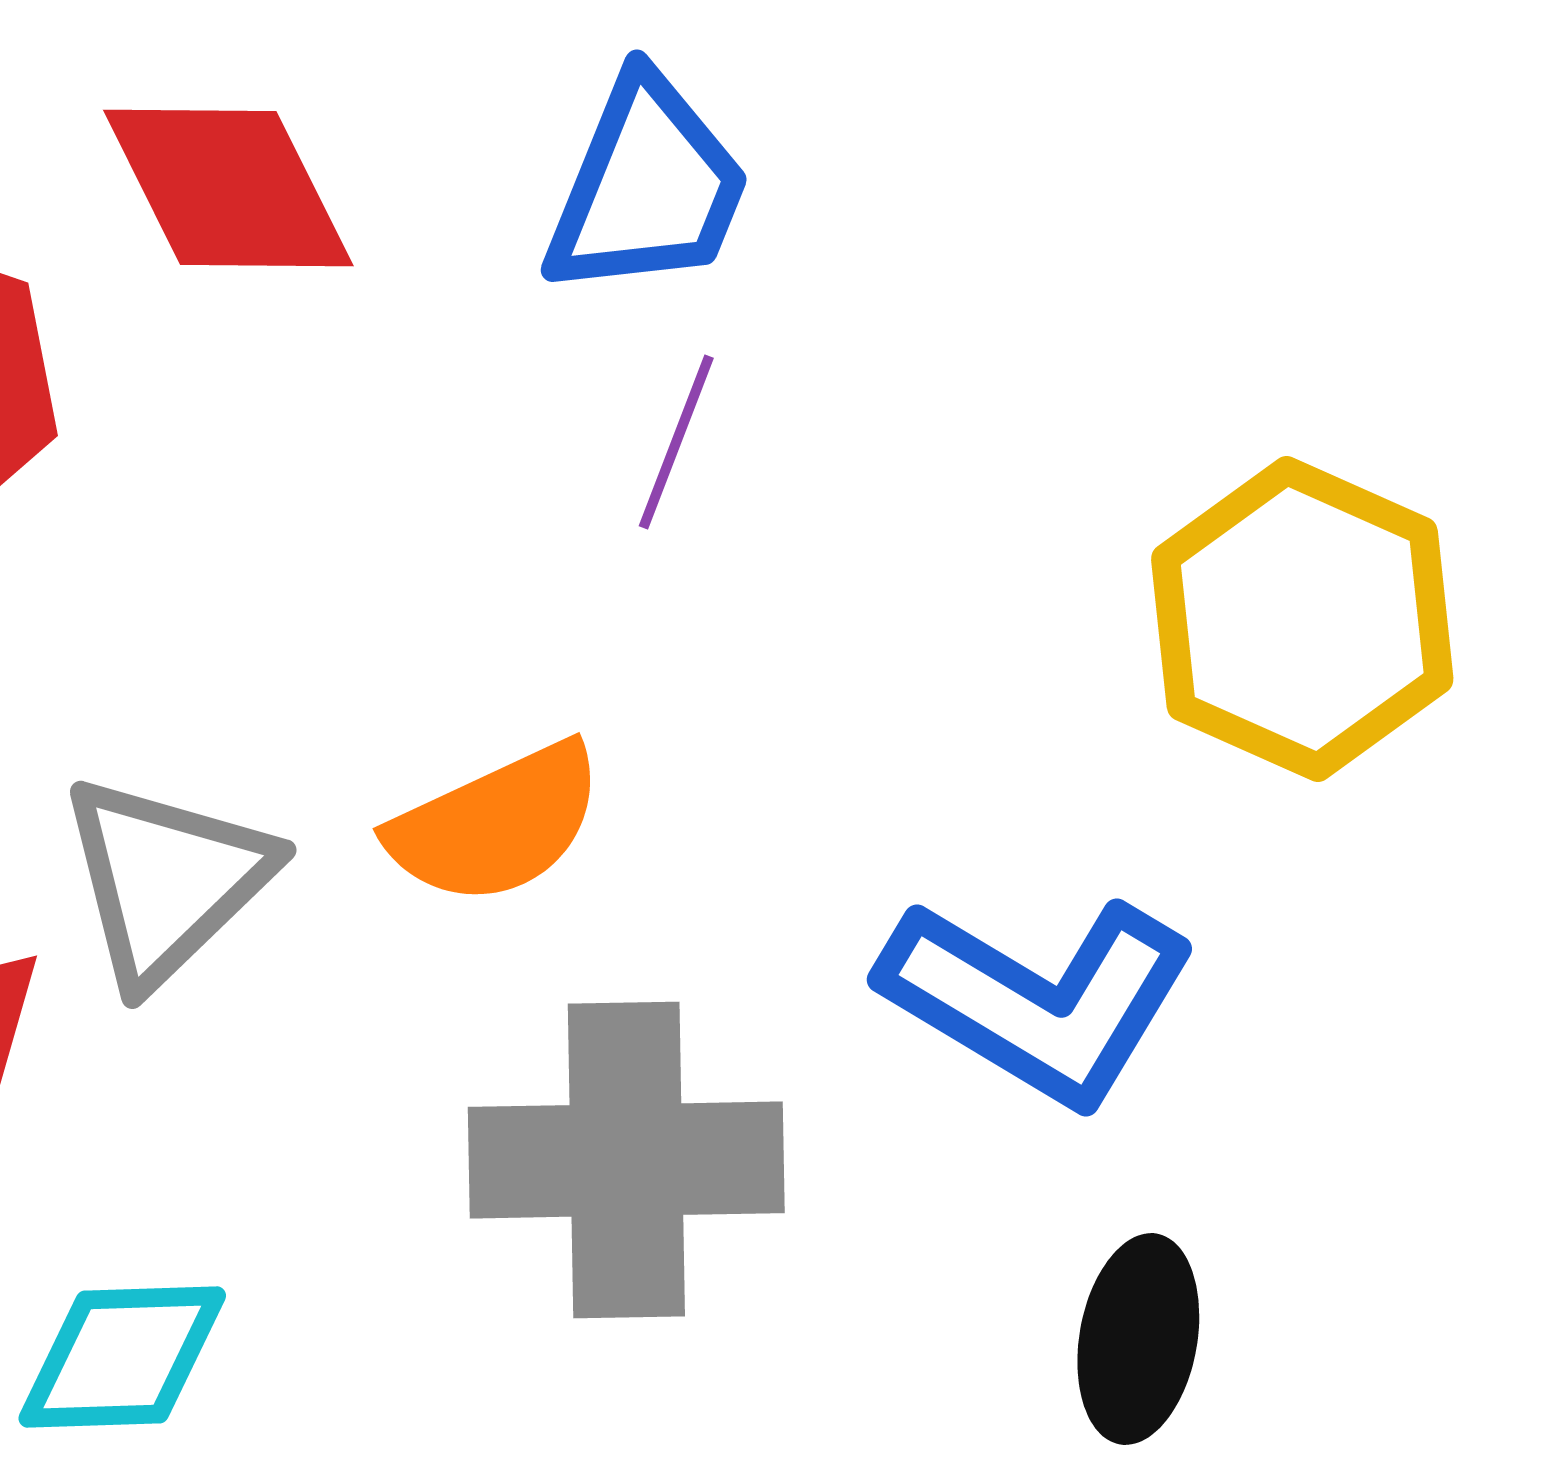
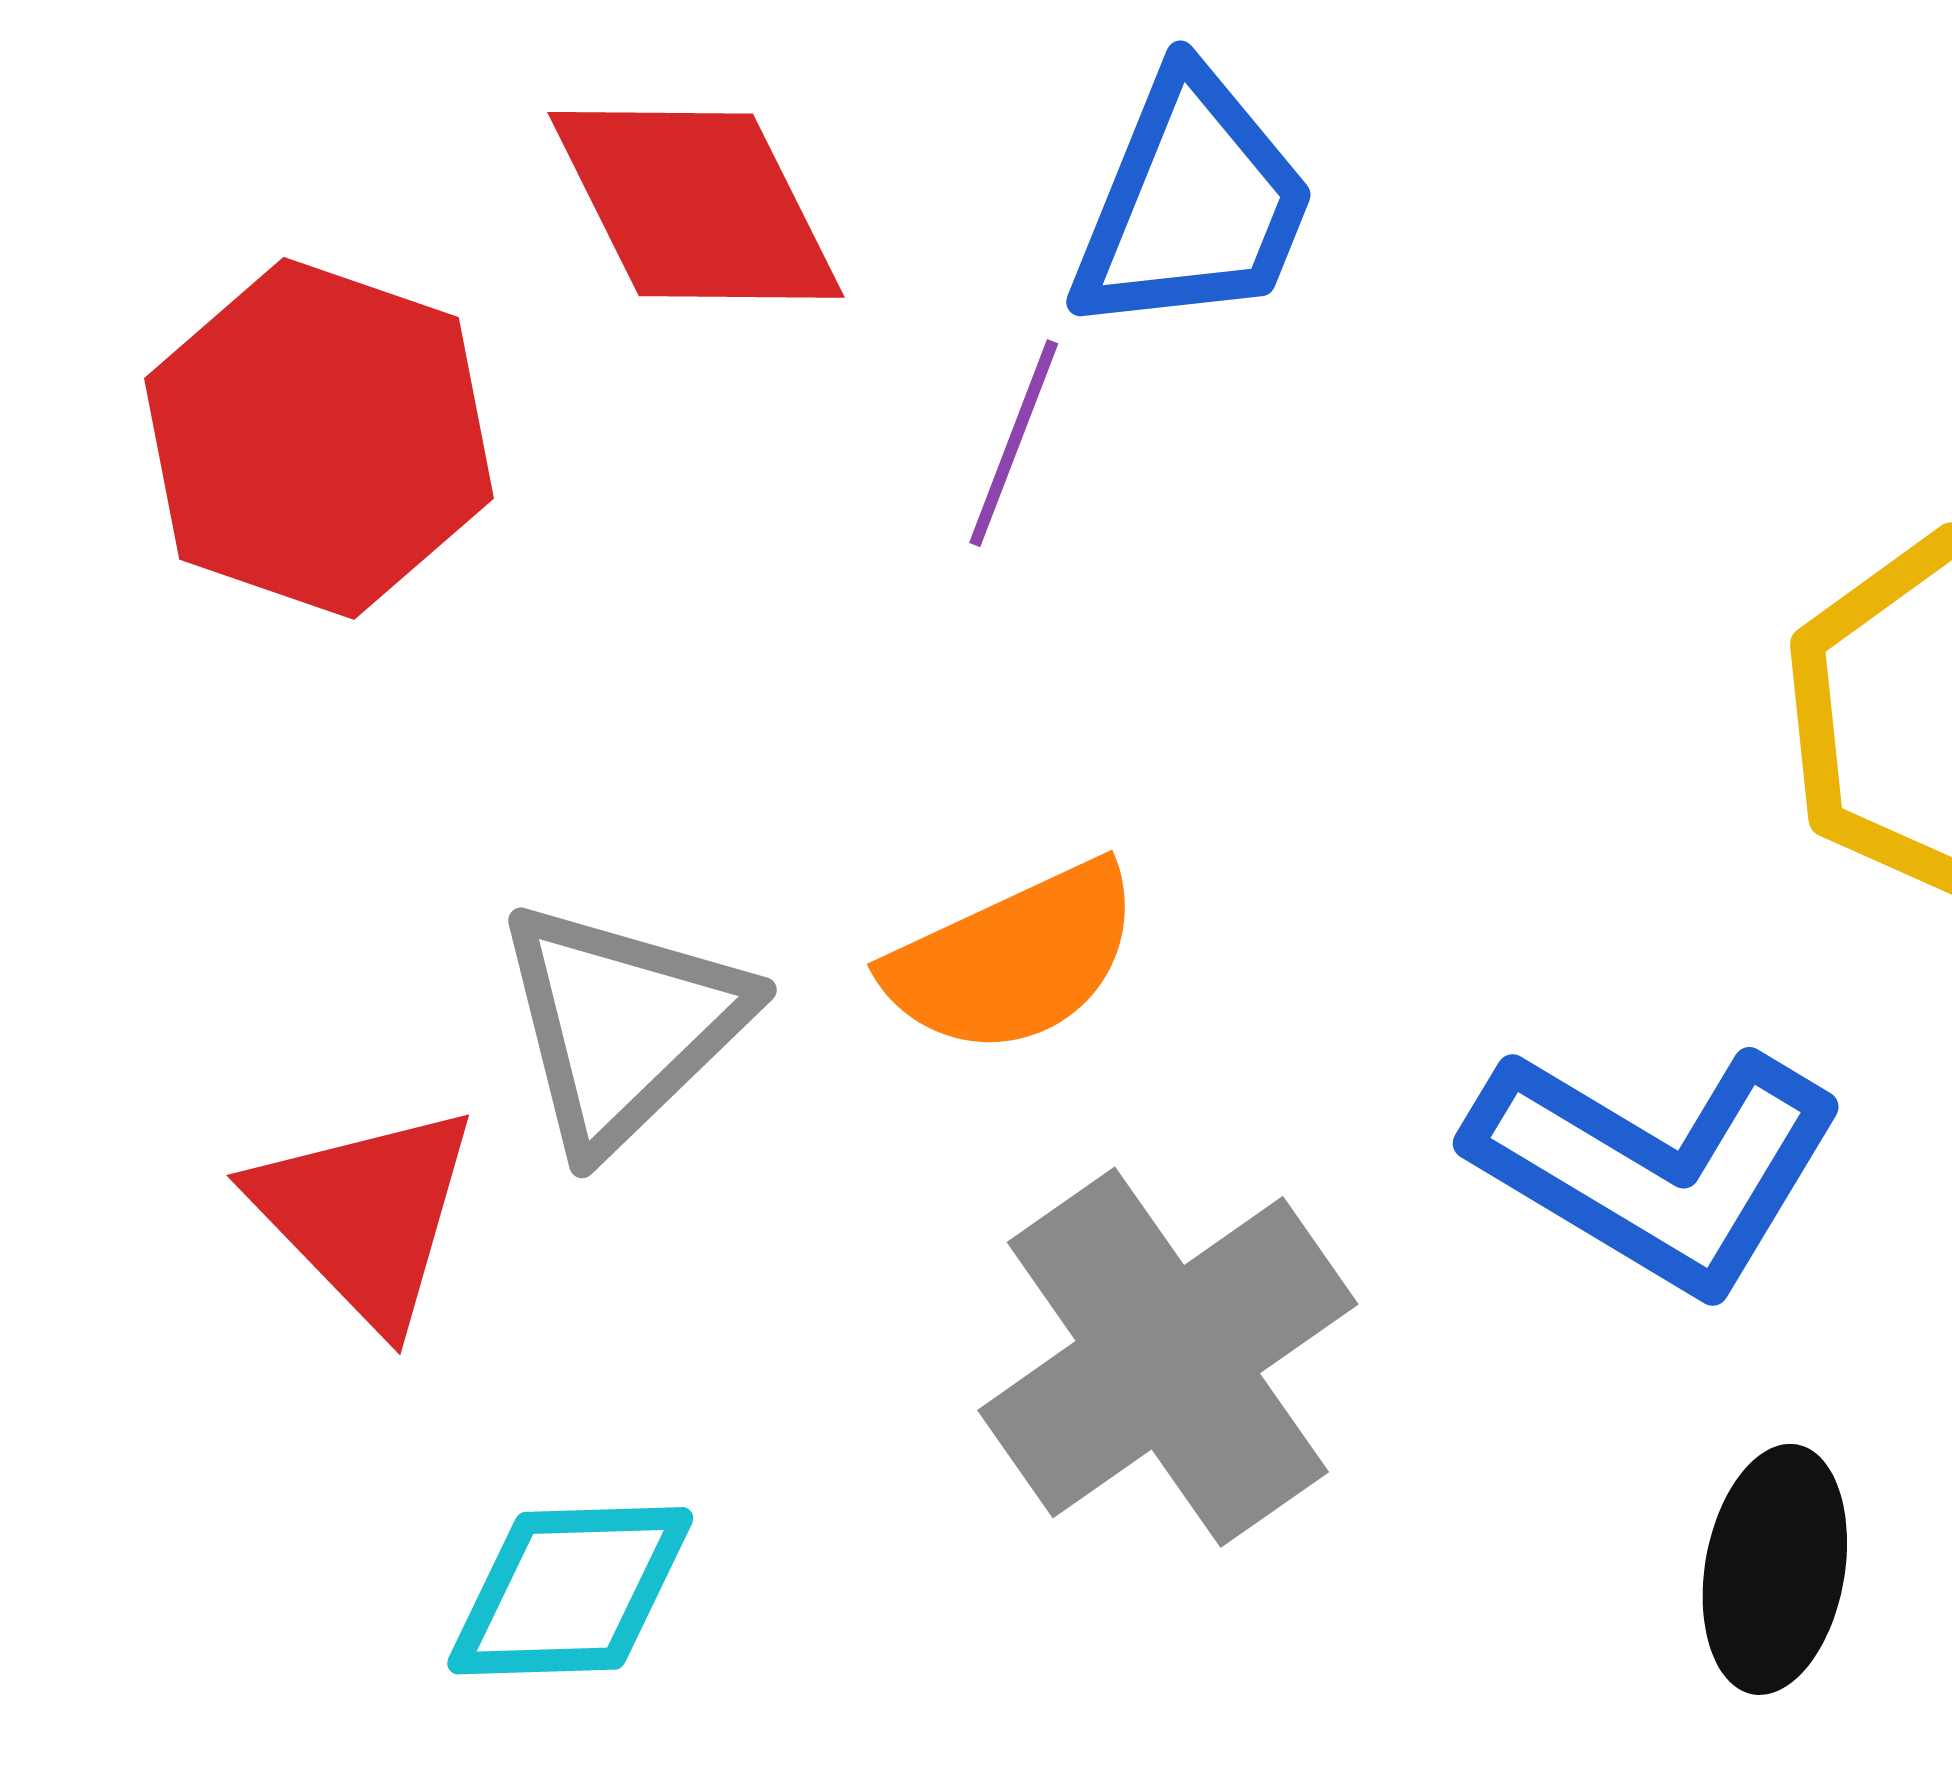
purple line: (676, 442) -> (1014, 443), moved
gray cross: (626, 1160) -> (1168, 1357), turned -34

